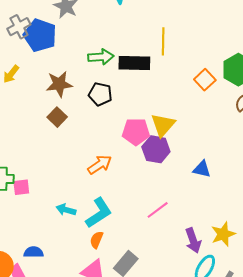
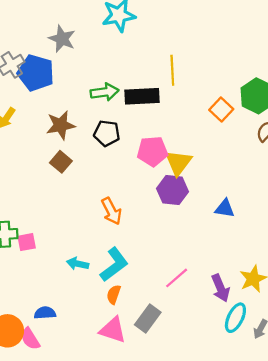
pink pentagon: (136, 132) -> (152, 151), moved
orange arrow: (100, 165) -> (111, 211), turned 100
pink line: (158, 210) -> (177, 278), moved

